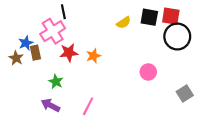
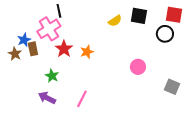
red square: (171, 16) -> (174, 15), moved
black circle: (177, 37) -> (165, 34), size x0.7
red star: (69, 53) -> (64, 49), turned -30
gray square: (185, 93) -> (172, 87), turned -35

